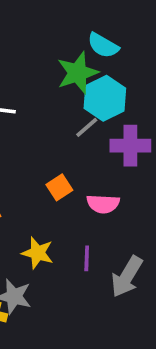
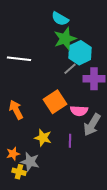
cyan semicircle: (103, 45) -> (60, 19), moved
orange square: (59, 187) -> (55, 102), size x1.6
gray arrow: (127, 277) -> (92, 125), moved

